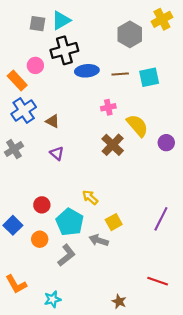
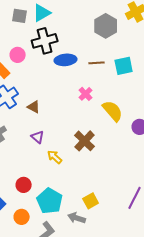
pink cross: (108, 107) -> (86, 94), turned -32
brown cross: (113, 145) -> (85, 141), moved
yellow arrow: (90, 197) -> (55, 157), moved

